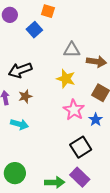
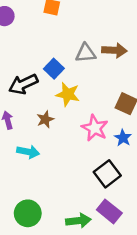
blue square: (34, 30) -> (54, 69), moved
brown arrow: (96, 62) -> (114, 50), moved
yellow star: (66, 79) -> (68, 94), moved
brown star: (25, 96) -> (45, 119), moved

